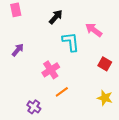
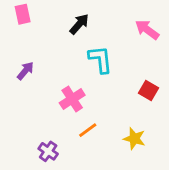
pink arrow: (94, 30) -> (147, 30), moved
yellow star: (105, 98) -> (134, 139), moved

